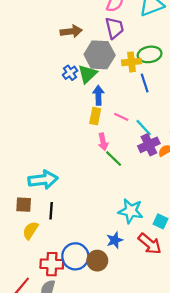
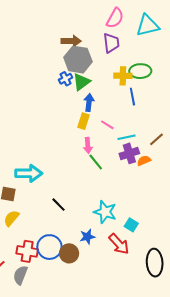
gray hexagon: (100, 55) -> (78, 60), moved
cyan line: (144, 128) -> (127, 137), turned -66
black line: (51, 211) -> (59, 205), moved, turned -56

